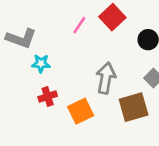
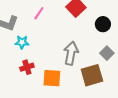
pink line: (79, 25) -> (39, 13), moved
orange square: (81, 111) -> (52, 78), turned 30

